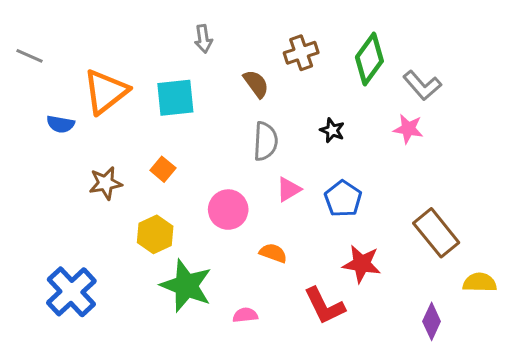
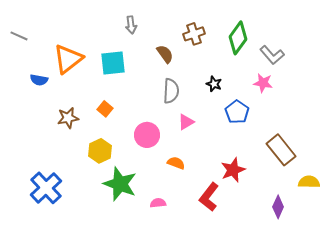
blue pentagon: (343, 199) -> (237, 112), moved
red star: (362, 264) -> (233, 170), turned -30
red L-shape: (324, 306) -> (209, 197), turned 64

